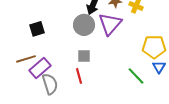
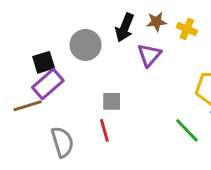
purple triangle: (110, 24) -> (149, 55), size x0.7
gray circle: (84, 25) -> (86, 45), moved
purple rectangle: (40, 68) -> (48, 84), moved

